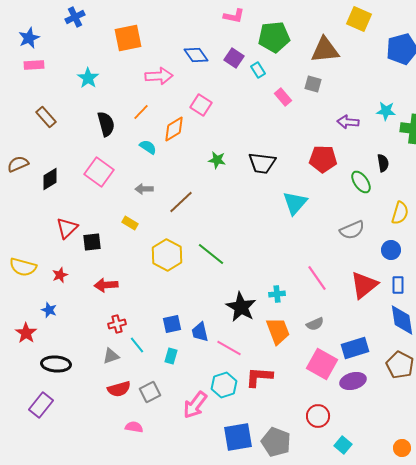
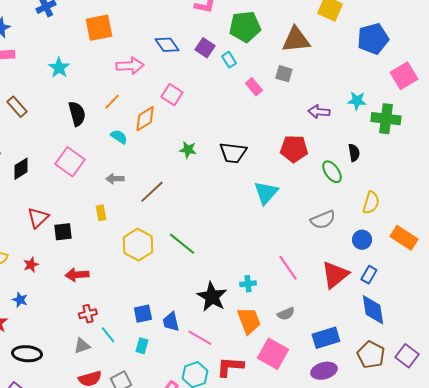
yellow rectangle: (130, 223) -> (101, 213), turned 49
blue rectangle: (398, 285) -> (369, 275), turned 30
pink square: (322, 364) -> (273, 354), moved

